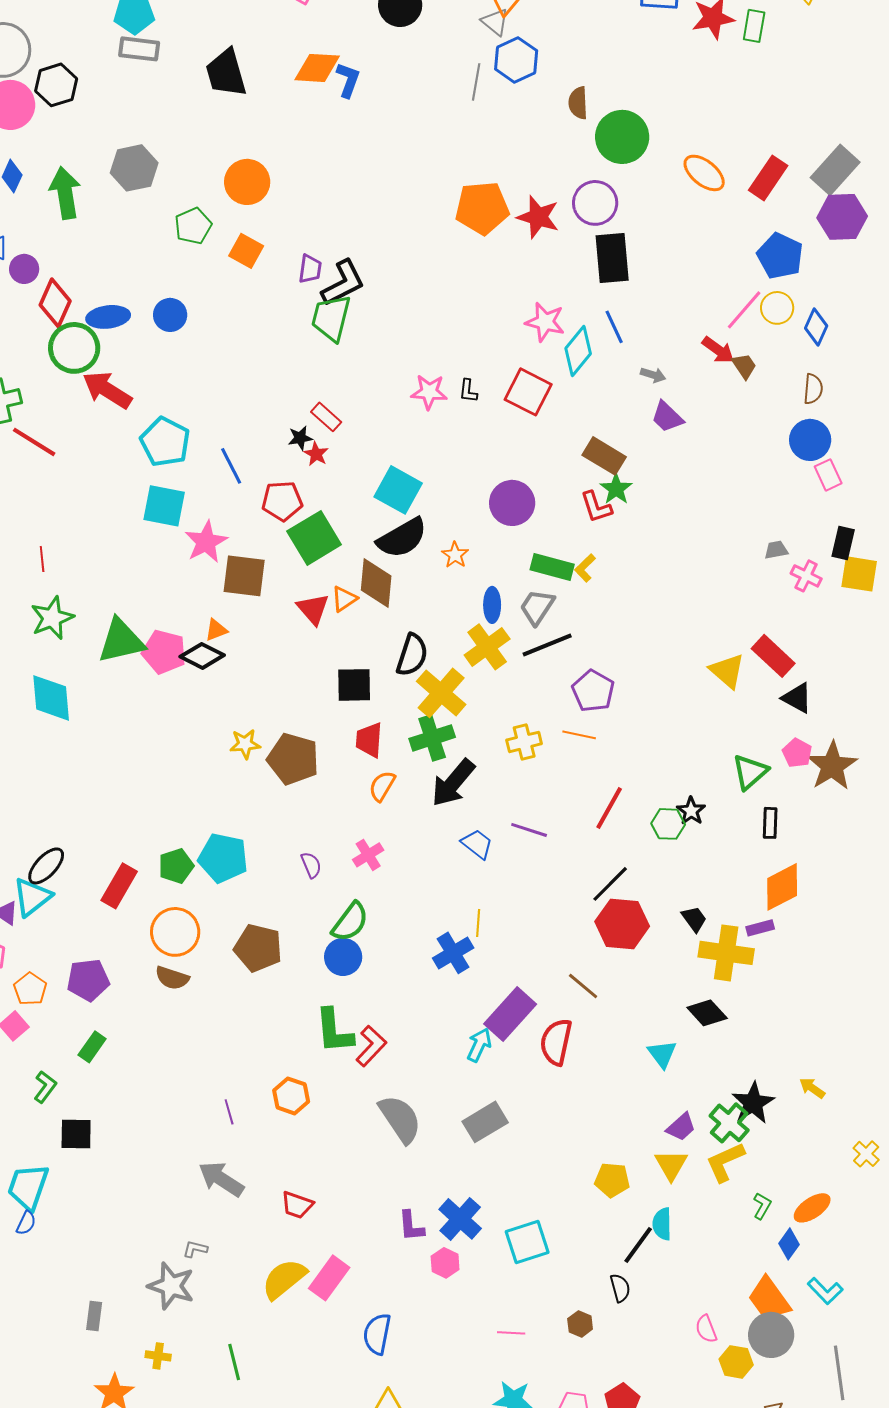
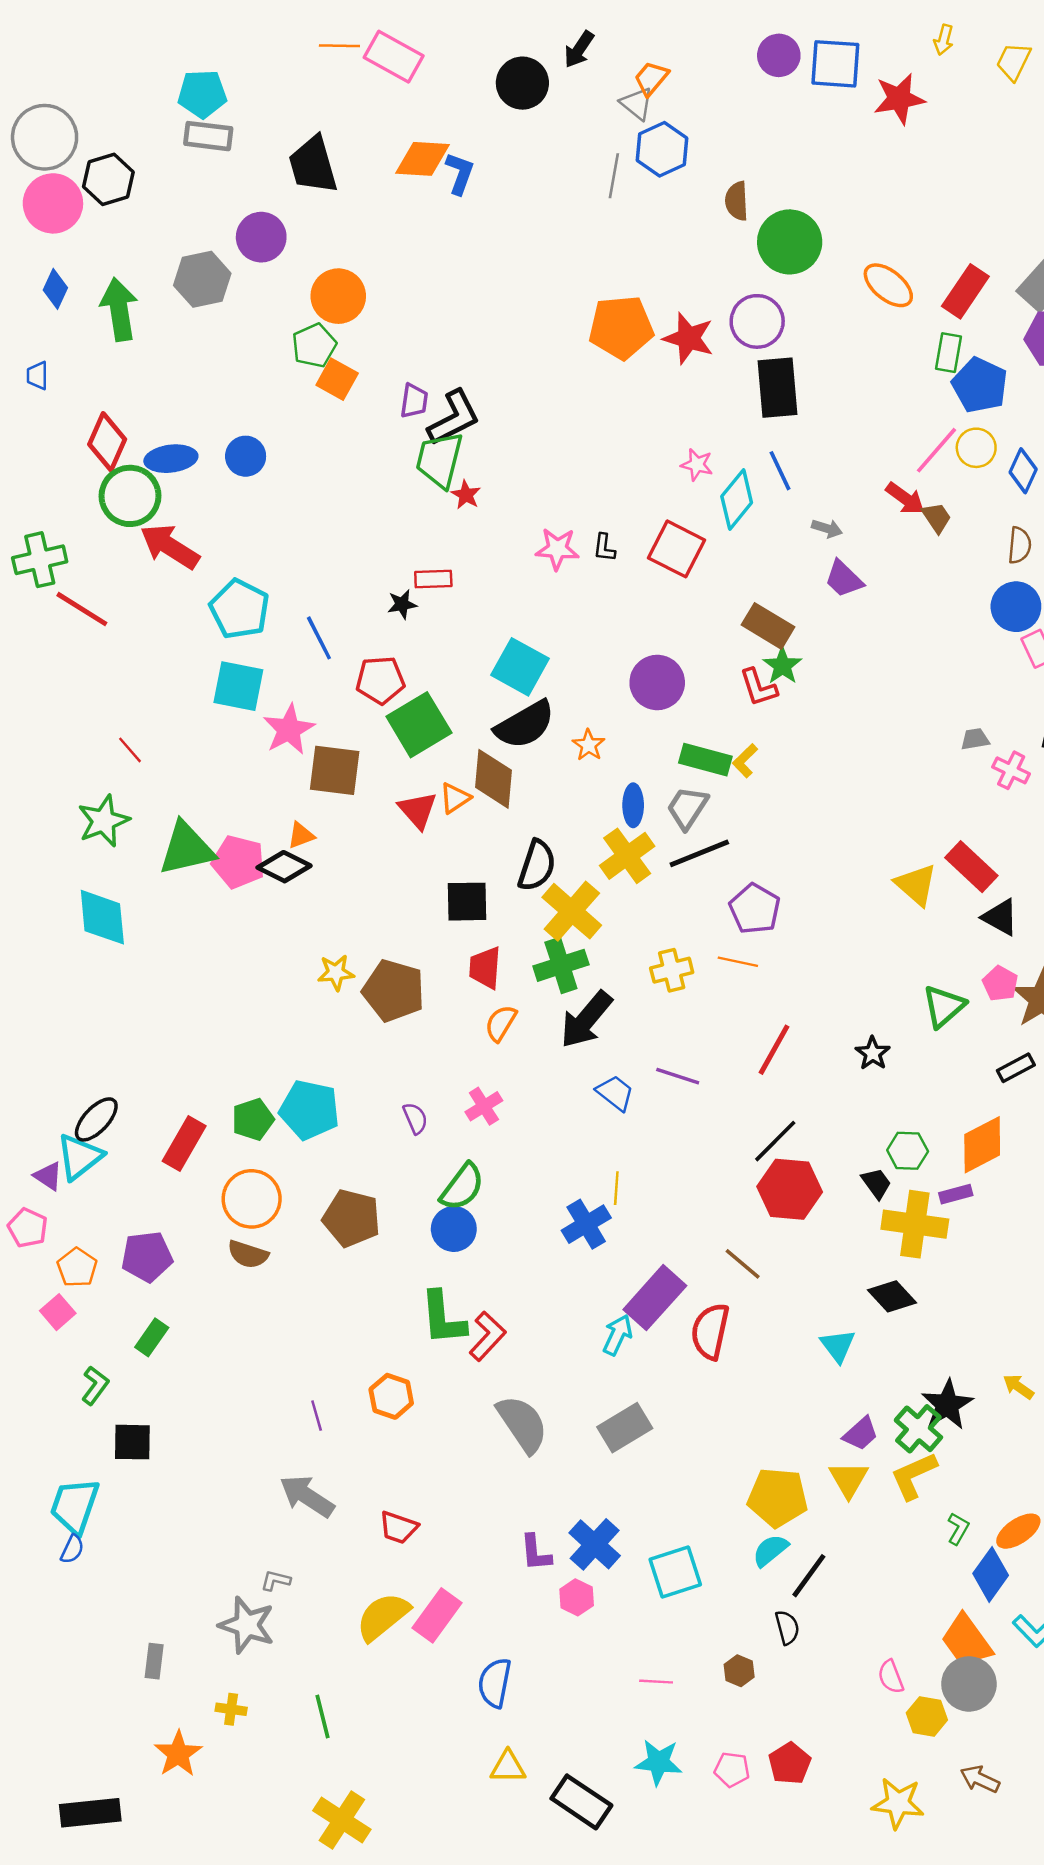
green rectangle: (754, 26) -> (949, 353), moved
green pentagon: (193, 226) -> (314, 345), moved
purple circle: (24, 269) -> (261, 237), moved, size x1.4
pink star: (545, 322) -> (697, 465), size x0.7
red rectangle: (326, 417) -> (433, 579), turned -44
red star: (316, 454) -> (466, 495), moved
red line: (42, 559) -> (130, 750), moved, turned -35
black rectangle: (770, 823) -> (1016, 1068), moved, turned 60
green hexagon: (668, 824) -> (908, 1151), moved
yellow pentagon: (612, 1180) -> (778, 1497), size x1.4
cyan semicircle: (662, 1224) -> (770, 1550), moved, turned 52
blue diamond: (789, 1244) -> (991, 1574), size x1.4

